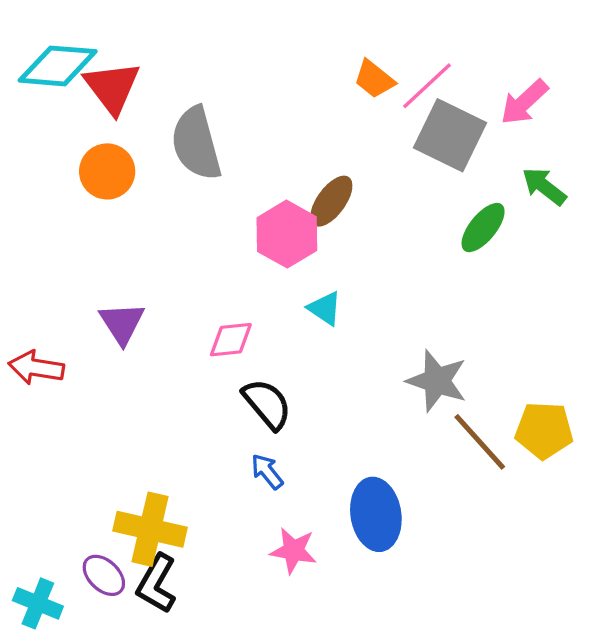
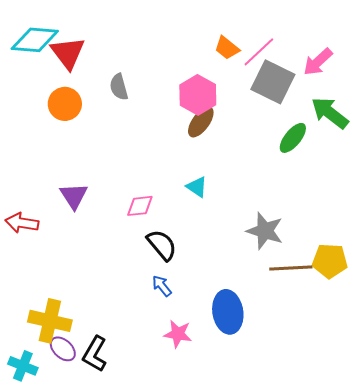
gray semicircle: (196, 143) -> (119, 87), size x0.6
green arrow: (544, 186) -> (330, 113), size x1.4
pink hexagon: (287, 234) -> (198, 95), moved
brown line: (480, 442) -> (291, 268), turned -51
yellow cross: (150, 529) -> (50, 321), moved

